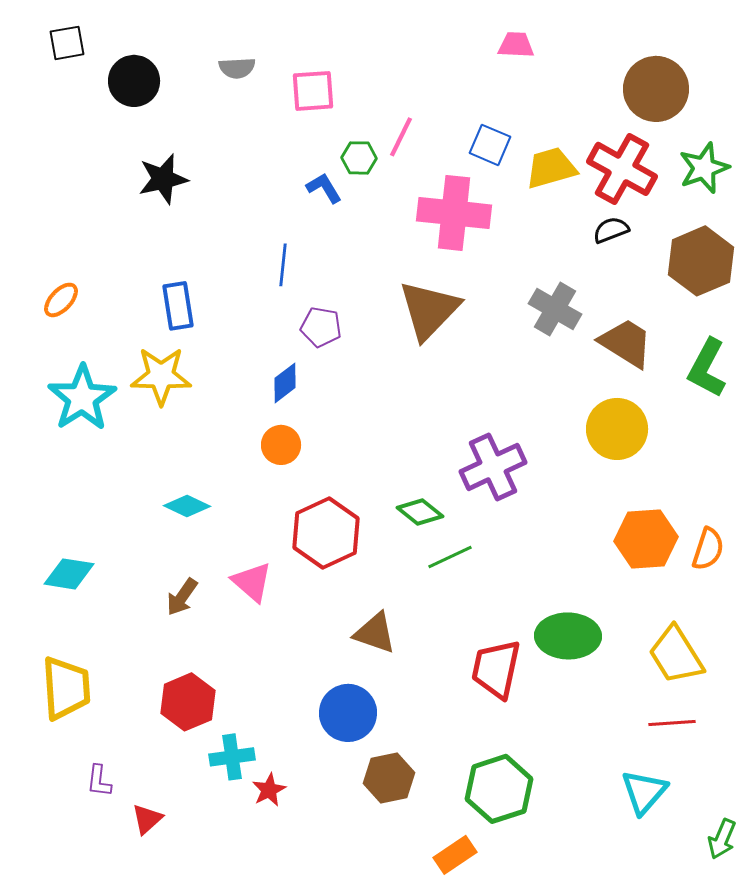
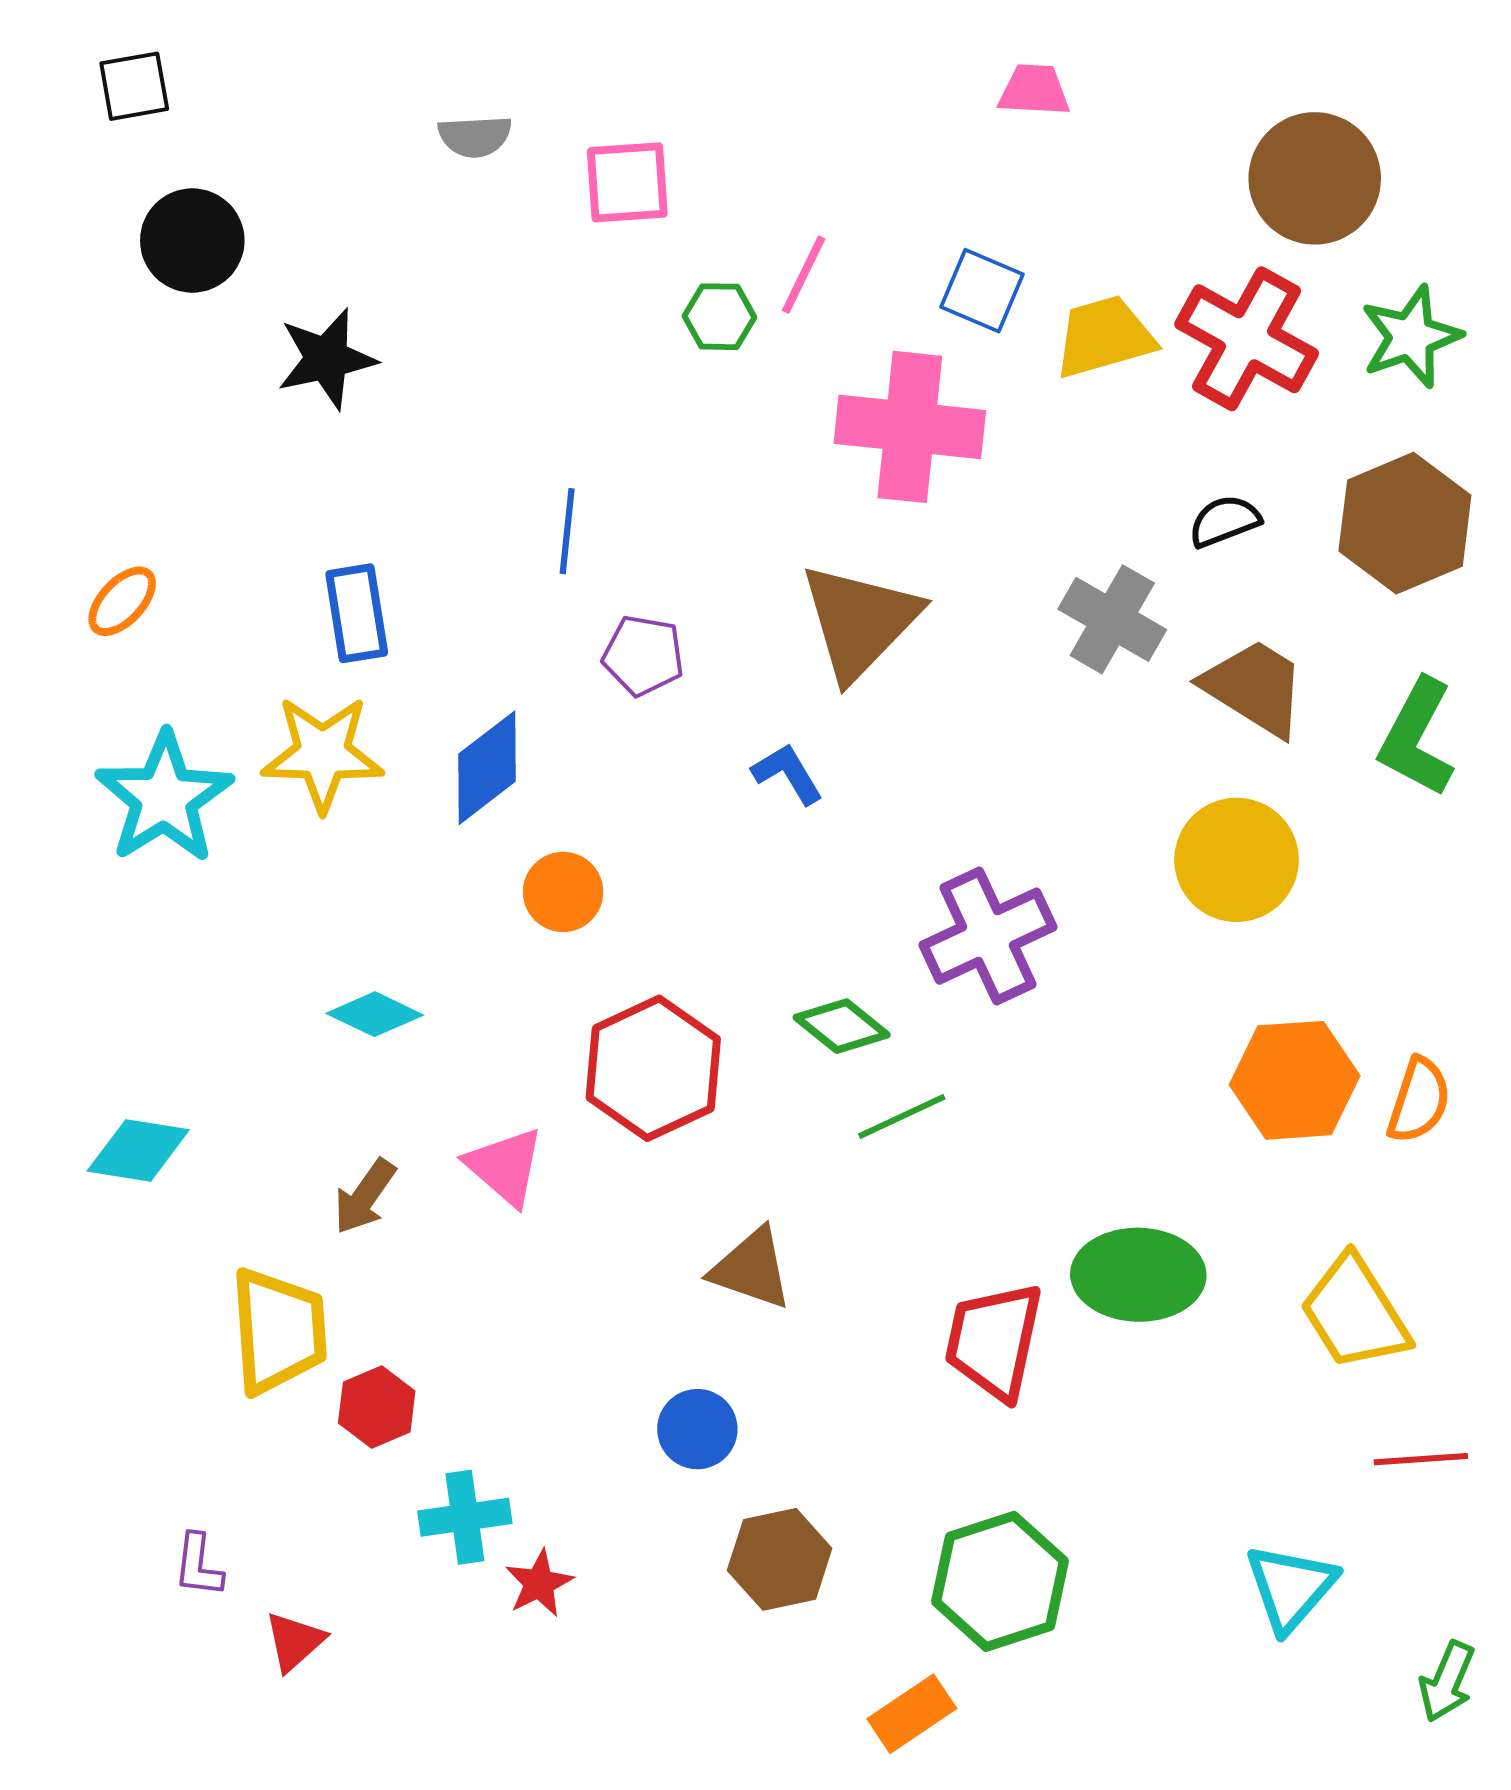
black circle: (134, 81) -> (192, 241), moved
blue L-shape: (324, 188) -> (788, 774), moved
black semicircle: (611, 230) -> (1225, 521), moved
blue diamond: (285, 383) -> (487, 768), moved, size x1.4
yellow trapezoid: (66, 688) -> (278, 1331), moved
red hexagon: (188, 702) -> (377, 1407), size x0.7
blue circle: (348, 713) -> (697, 1429), size x0.7
red line: (672, 723) -> (1421, 1459), moved

